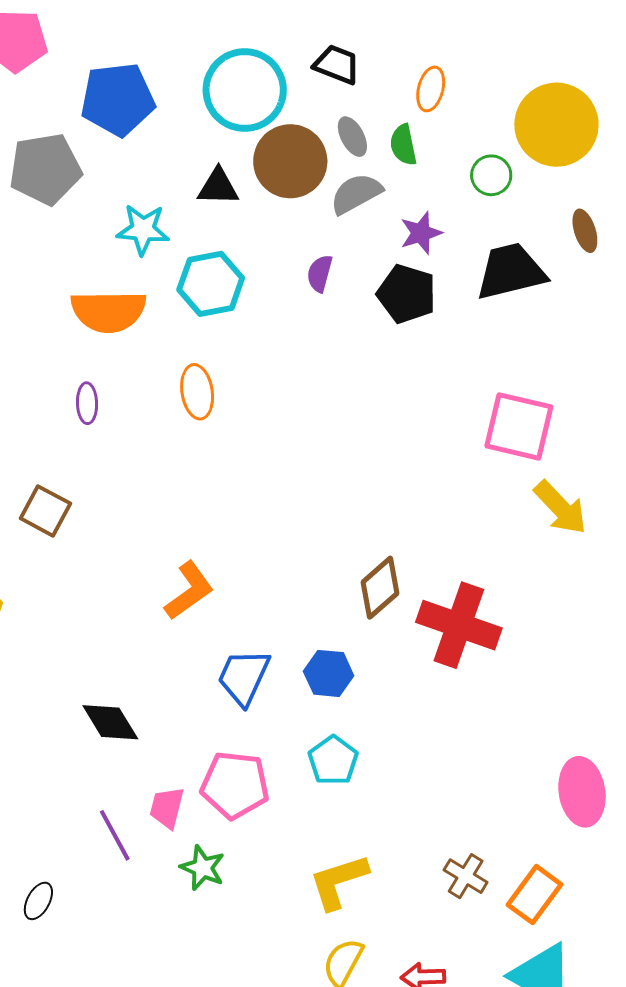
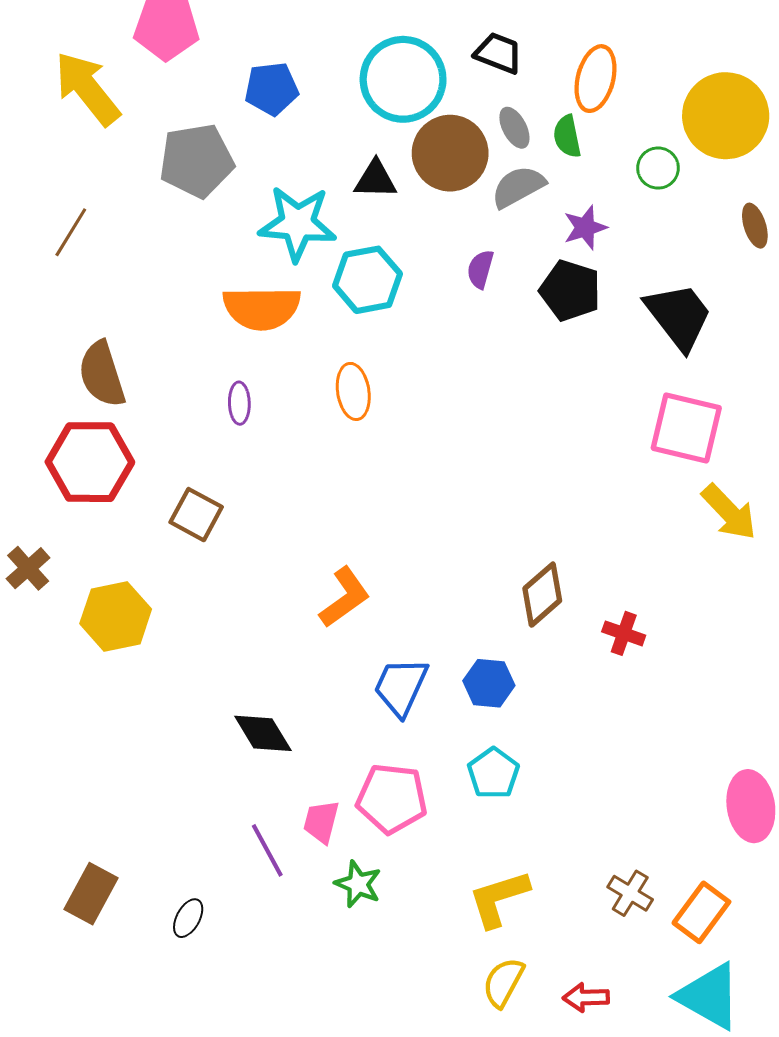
orange ellipse: (431, 89) -> (596, 79), size x1.4
blue pentagon: (118, 99) -> (272, 89), size x0.7
cyan star: (143, 229) -> (298, 223), size x1.4
black trapezoid: (511, 271) -> (679, 316), moved, turned 66
red cross: (459, 625) -> (624, 633), size x0.5

